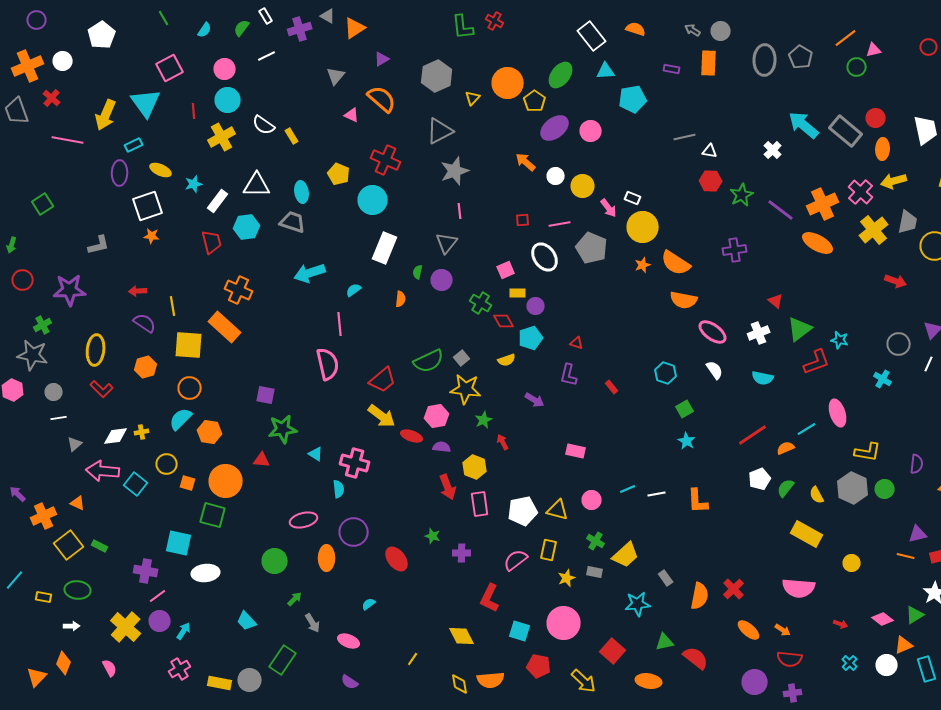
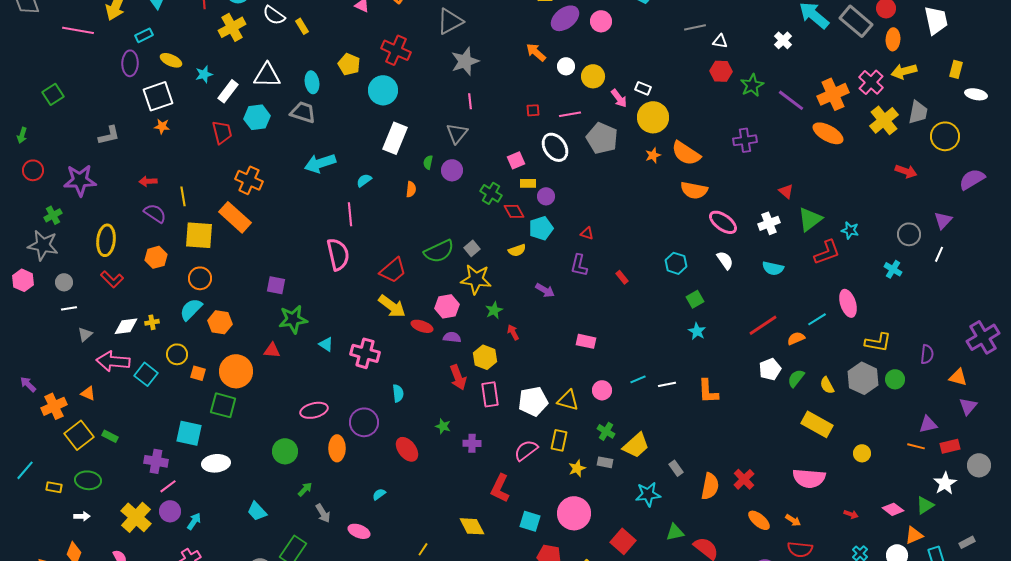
cyan semicircle: (339, 489) -> (398, 393), moved

